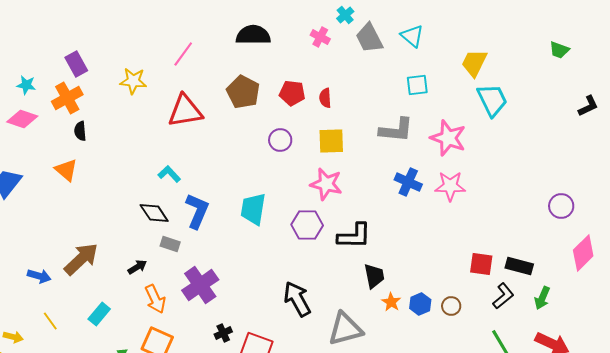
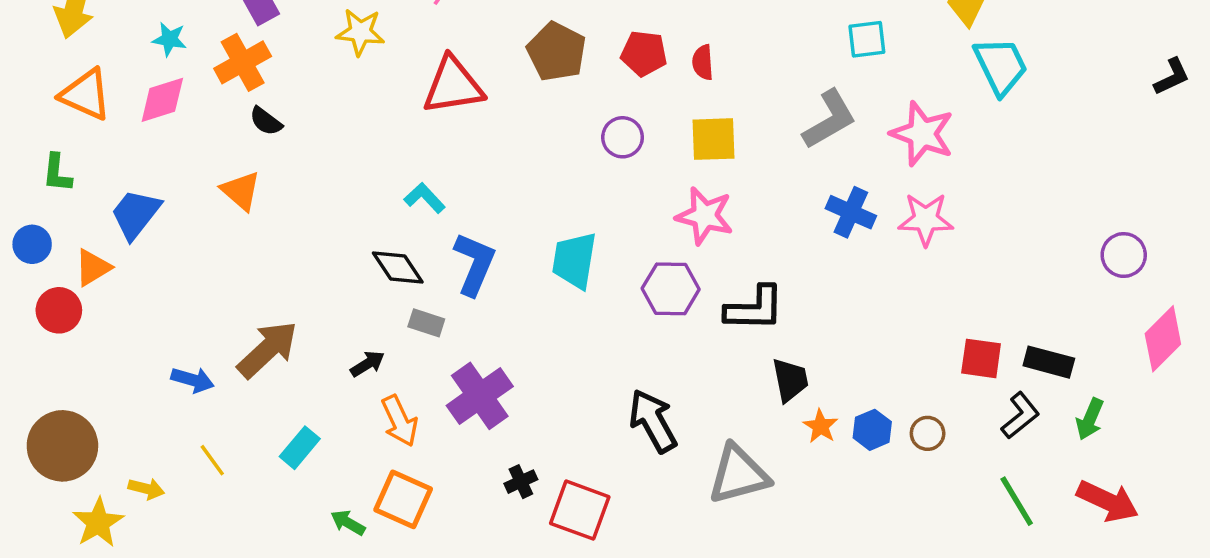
pink diamond: (22, 119) -> (162, 100), turned -36
gray L-shape: (396, 130) -> (829, 119), turned -36
black semicircle: (80, 131) -> (266, 121), turned -48

